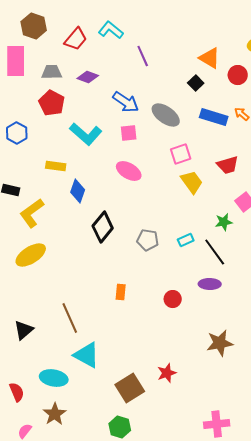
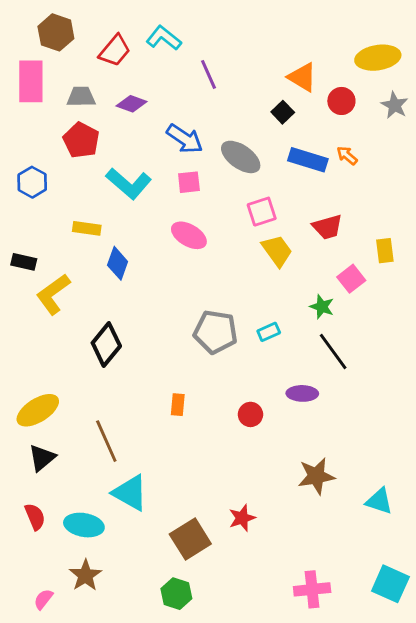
green star: (224, 222) -> (322, 307), turned 30
black diamond: (103, 227) -> (106, 344), moved
gray pentagon: (148, 240) -> (216, 332), size x1.4
black line: (215, 252) -> (333, 351), moved
yellow ellipse: (31, 255) -> (38, 410), moved
red semicircle: (17, 392) -> (35, 517), moved

